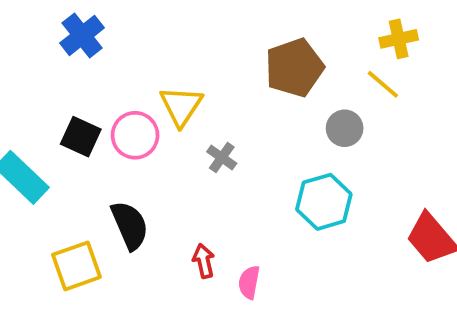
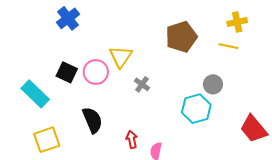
yellow line: (383, 84) -> (228, 46), turned -30
gray circle: (345, 128) -> (213, 84), moved
yellow square: (76, 266) -> (47, 140), moved

